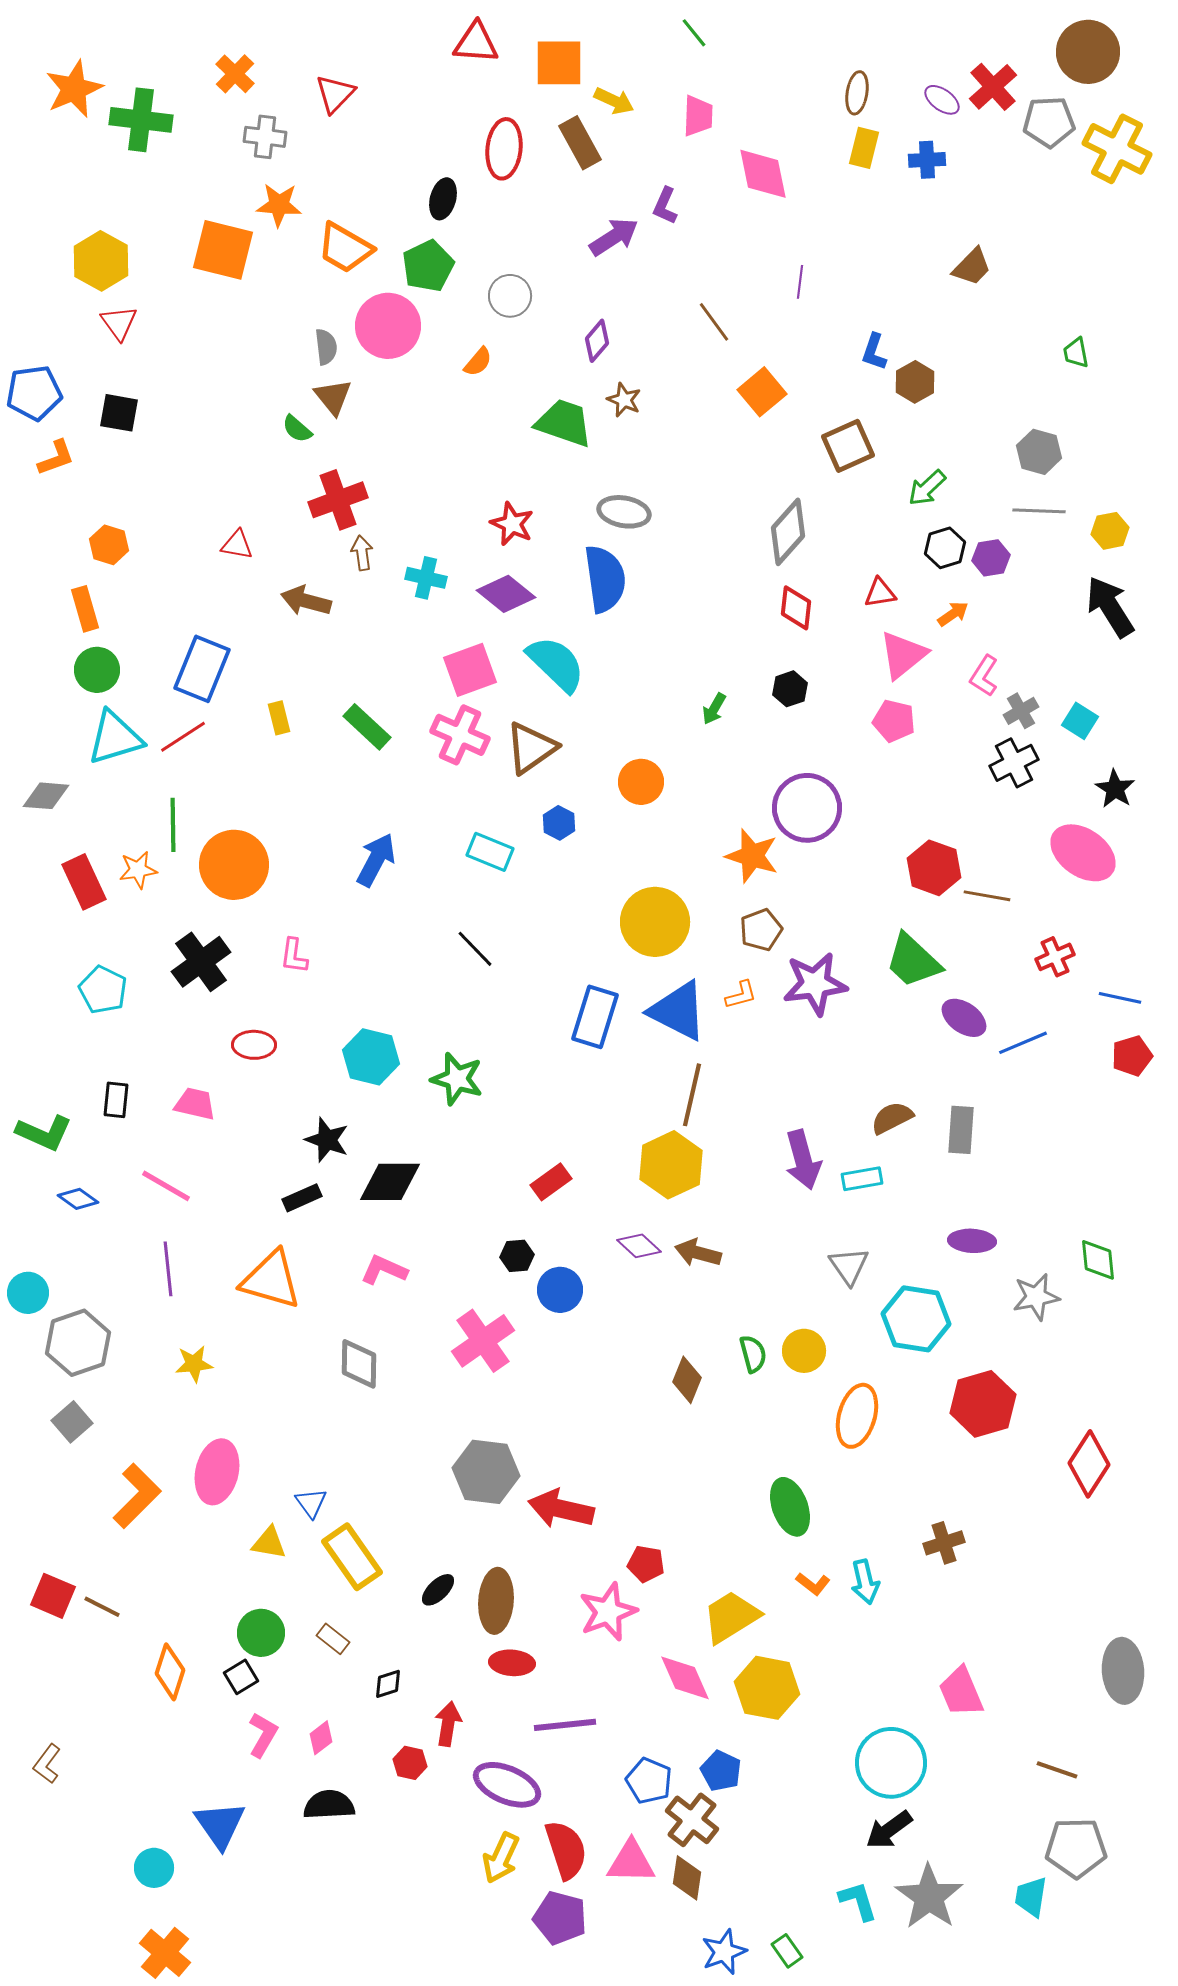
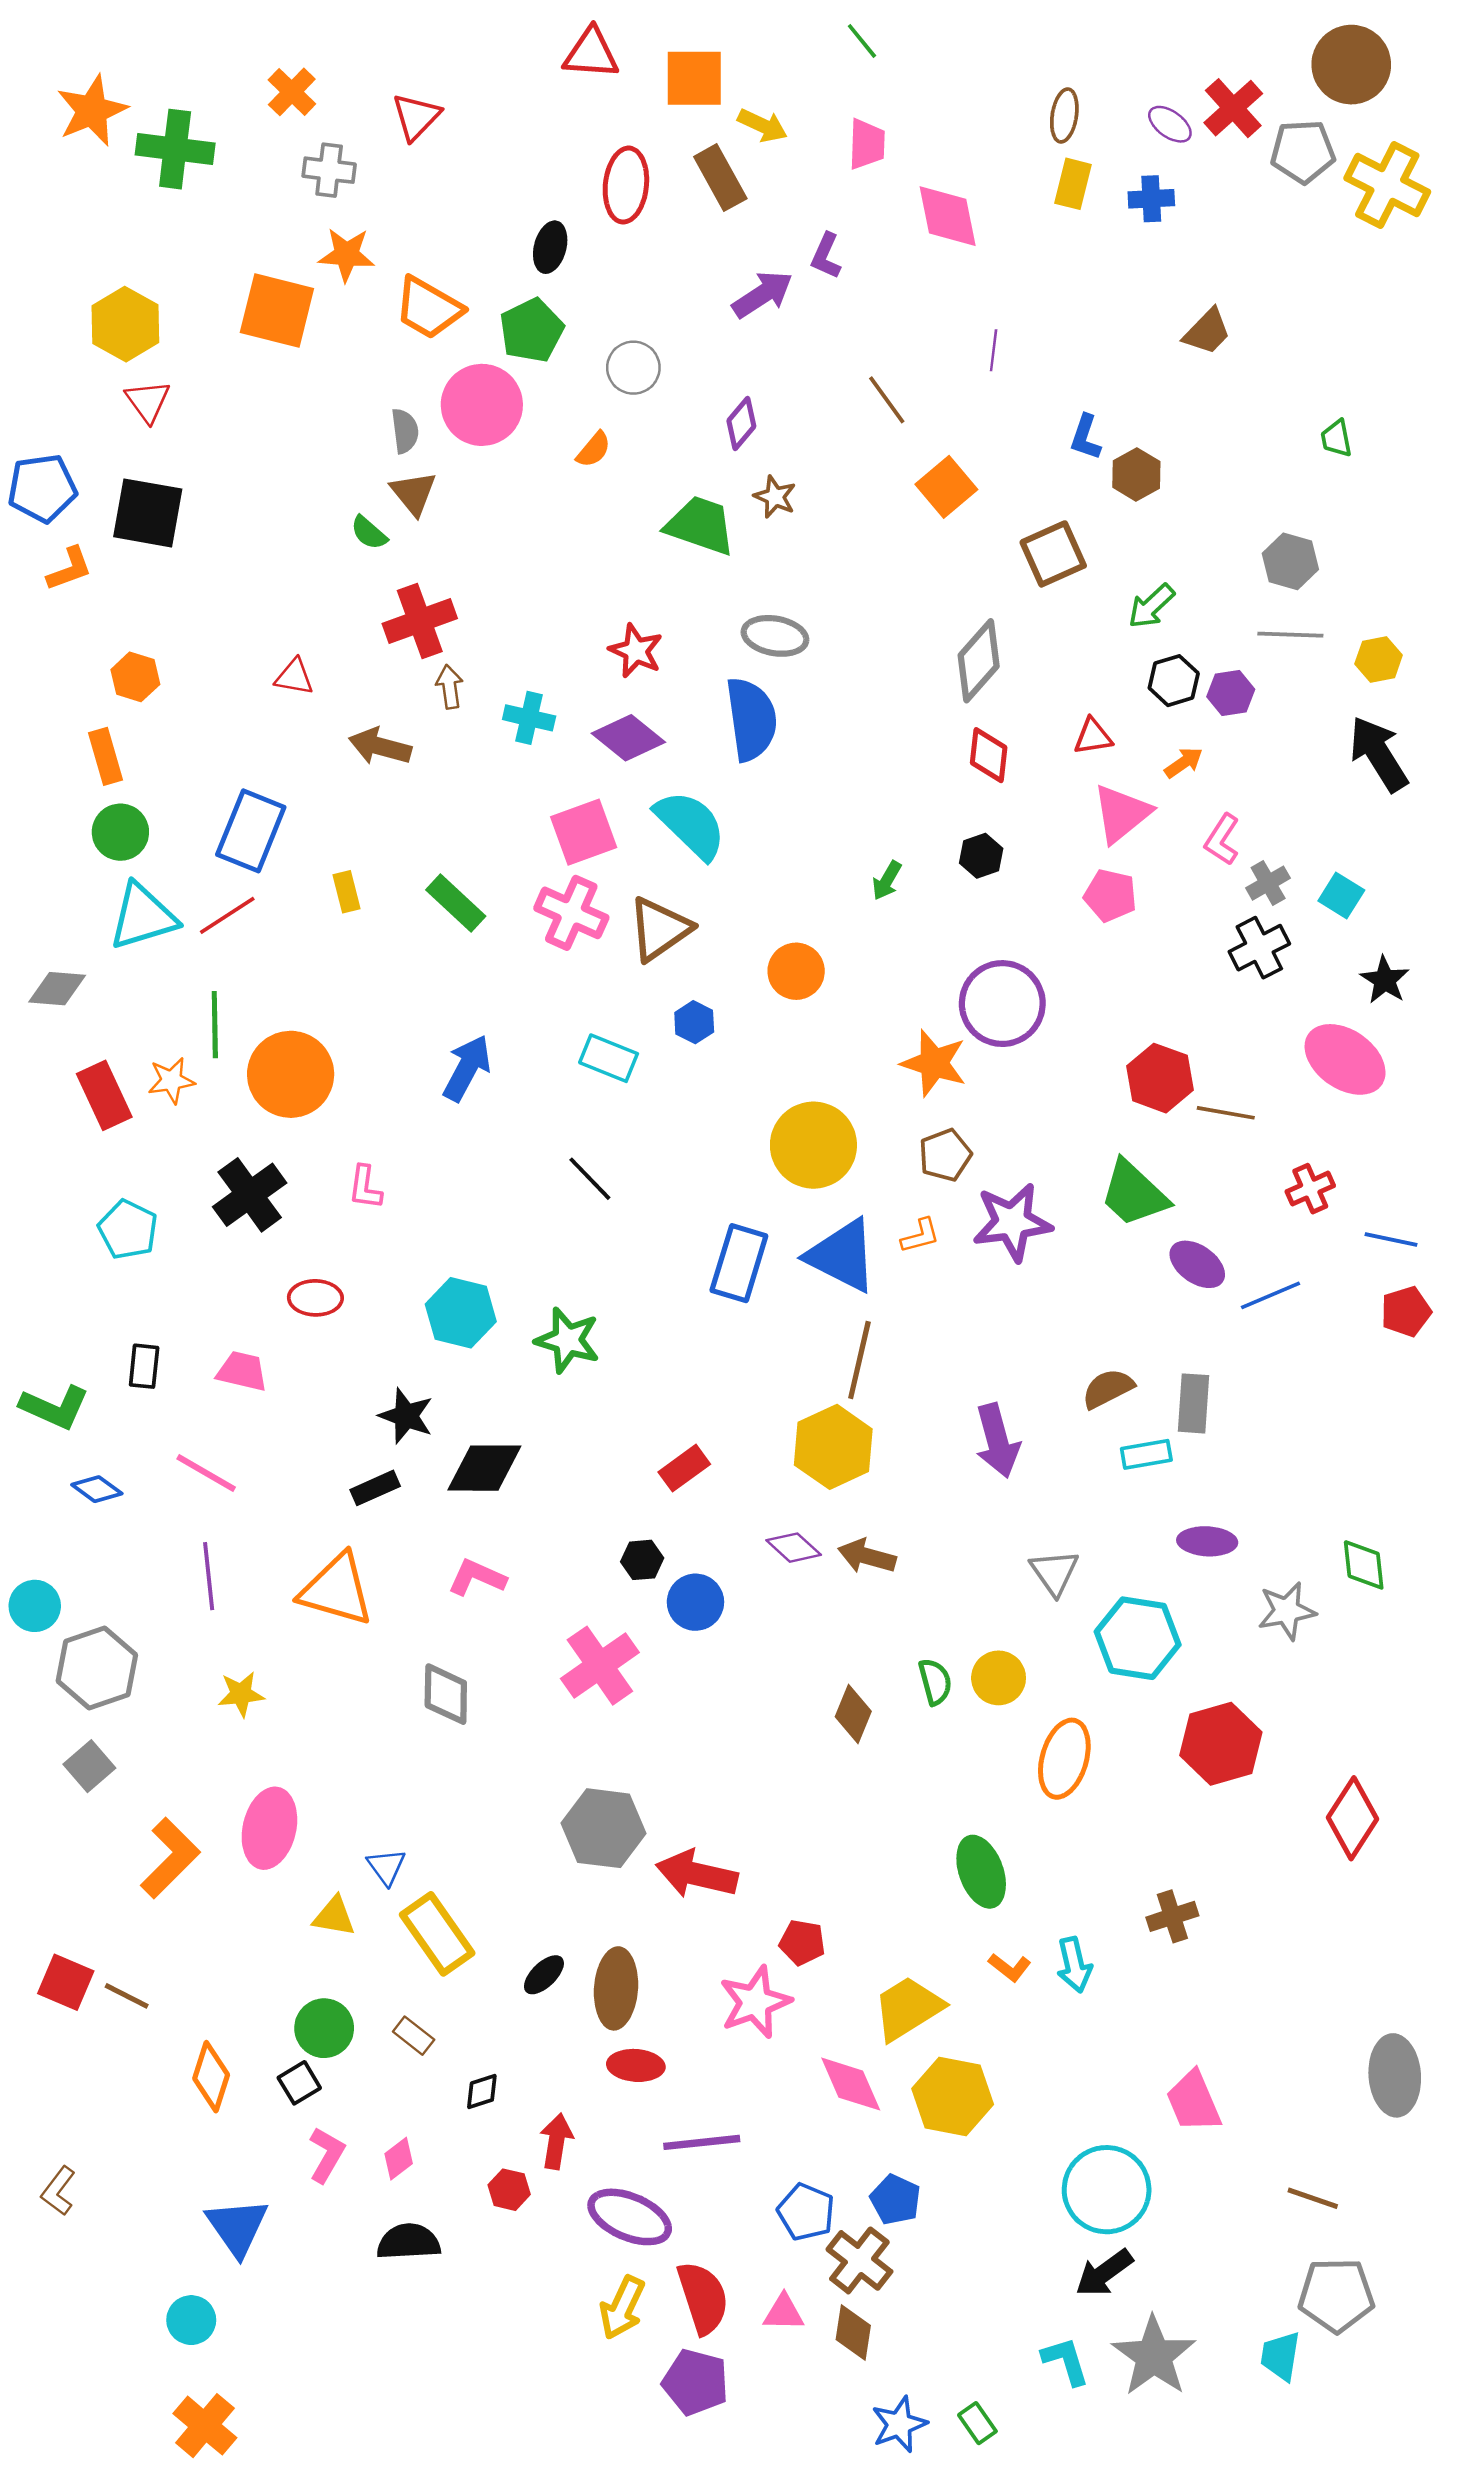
black square: (119, 413) -> (148, 513), size x1.5
cyan rectangle: (862, 1179) -> (1146, 1454), moved
blue triangle: (220, 1825) -> (237, 2227), moved
pink triangle: (631, 1862) -> (784, 2313), size x0.7

